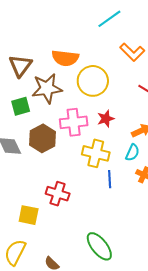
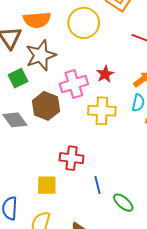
orange semicircle: (65, 58) -> (37, 20), moved
yellow circle: (93, 81) -> (84, 23), moved
blue line: (110, 179) -> (97, 185), moved
green ellipse: (99, 246) -> (123, 203), size x0.7

